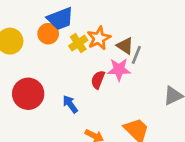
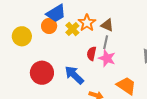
gray line: (136, 55) -> (106, 42), moved
pink star: (119, 69) -> (107, 58), moved, turned 30
blue arrow: (70, 104) -> (74, 75), size x1.5

